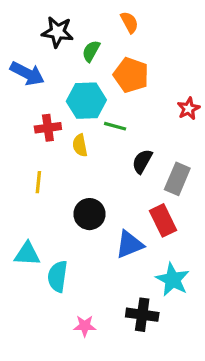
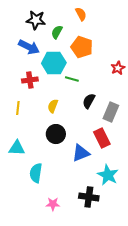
blue arrow: (27, 73) -> (29, 47), moved
yellow semicircle: (80, 145) -> (53, 106), moved, turned 32
yellow line: (38, 182) -> (18, 108), moved
cyan triangle: (27, 254) -> (17, 148), moved

